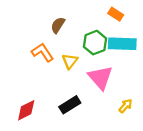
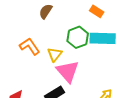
brown semicircle: (58, 25) -> (46, 11), moved
pink triangle: (100, 78) -> (68, 71), moved

